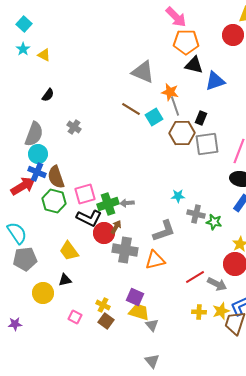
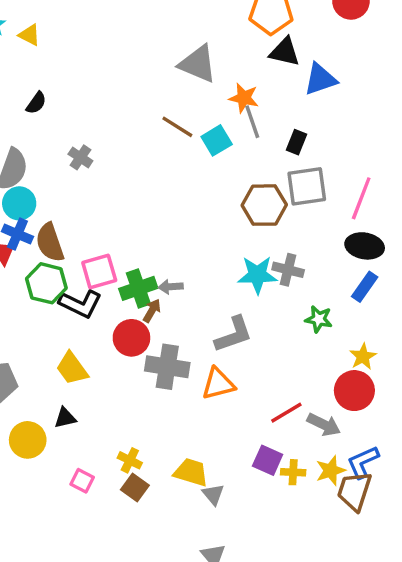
brown hexagon: (182, 133) -> (264, 205), moved
cyan star: (178, 196) -> (257, 275), size x1.6
gray cross: (196, 214) -> (288, 270), moved
black L-shape: (89, 218) -> (80, 304), moved
brown arrow: (116, 227) -> (152, 311), moved
purple square: (135, 297) -> (268, 460), moved

